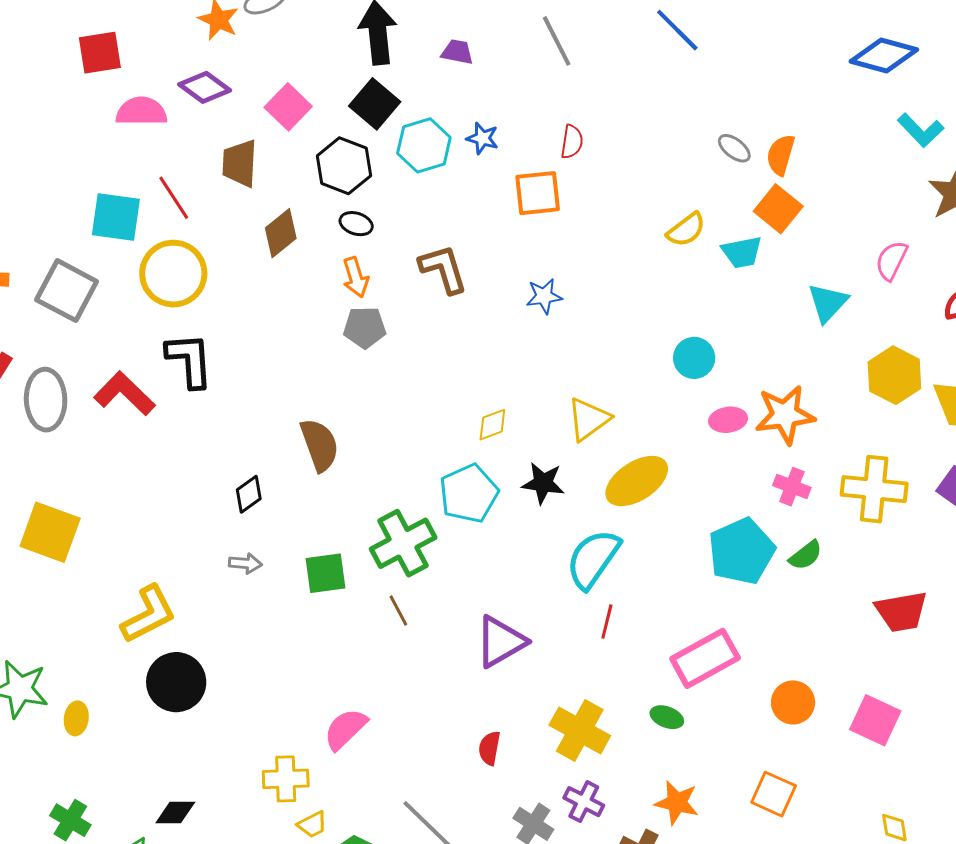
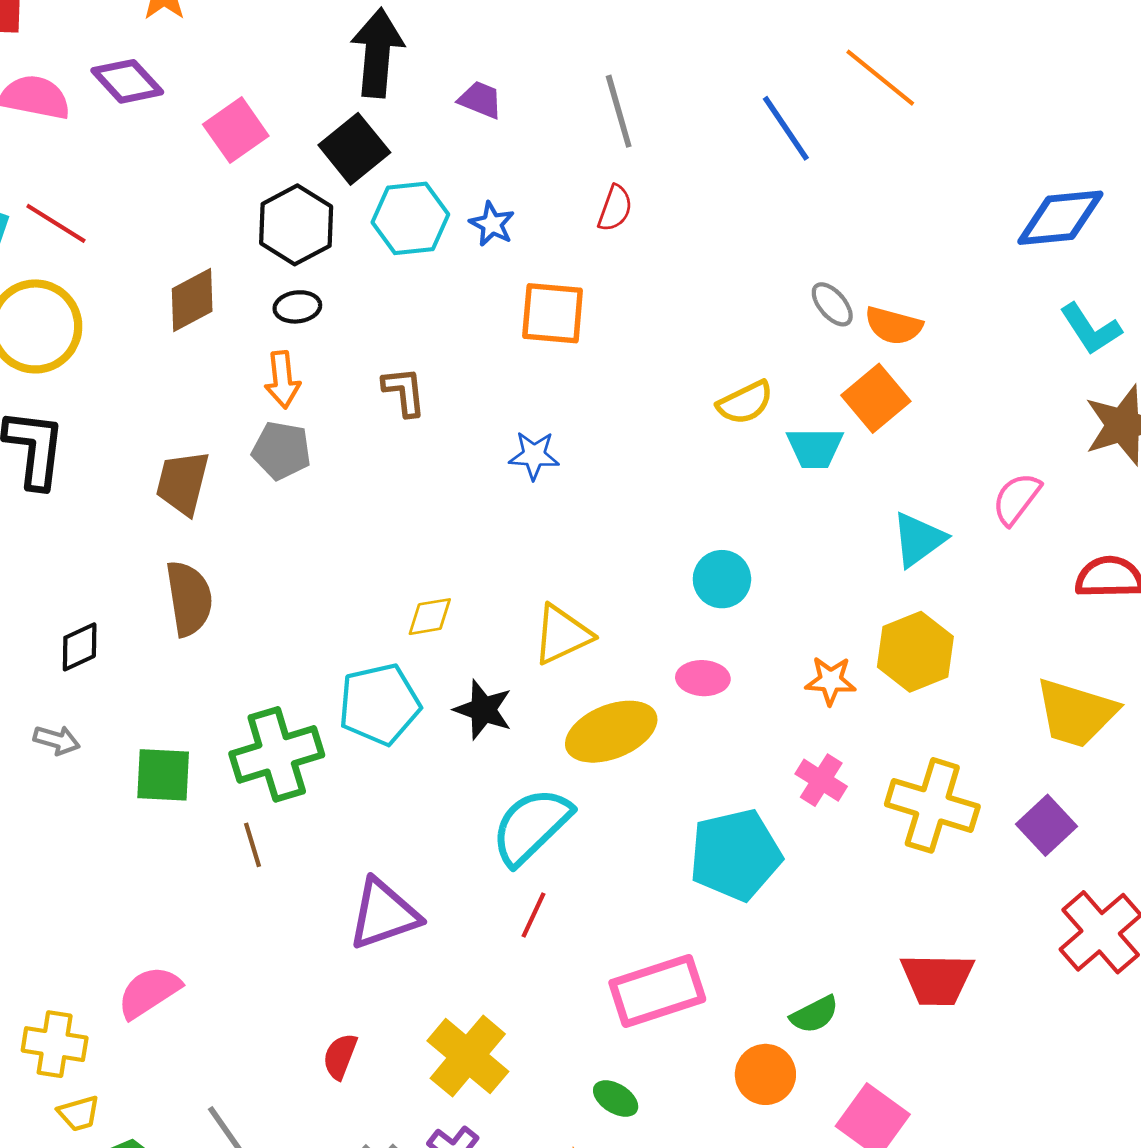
blue diamond: (884, 56) -> (1060, 218), turned -32
red semicircle: (572, 142) -> (615, 208), moved
orange semicircle: (781, 155) -> (894, 326), turned -102
brown trapezoid: (240, 163) -> (183, 483), moved
red line: (174, 198) -> (56, 223), turned -36
black ellipse: (356, 224) -> (297, 307), turned -36
brown L-shape: (443, 269) -> (404, 392), size x0.7
yellow hexagon: (894, 375) -> (915, 652), moved
orange star: (785, 415) -> (831, 681), size x0.6
pink ellipse: (728, 420) -> (703, 678), moved
green semicircle: (806, 555) -> (814, 1014), moved
green ellipse: (667, 717) -> (616, 1099), moved

